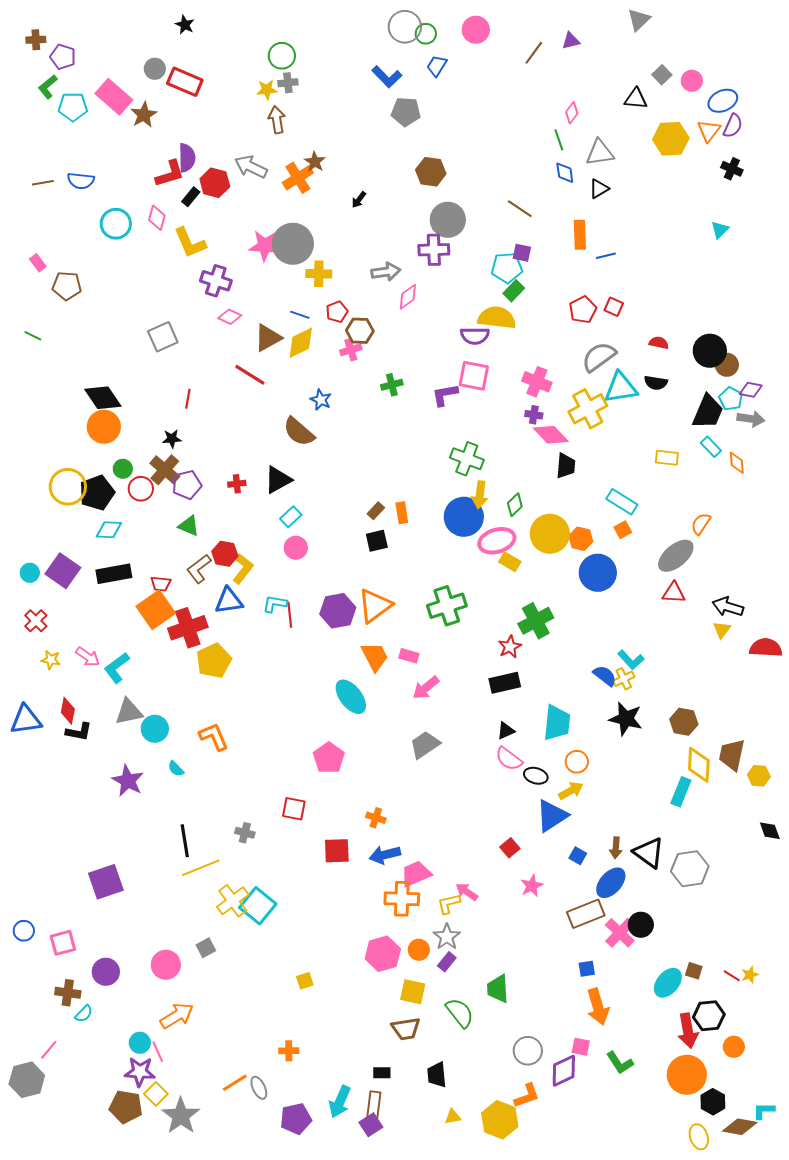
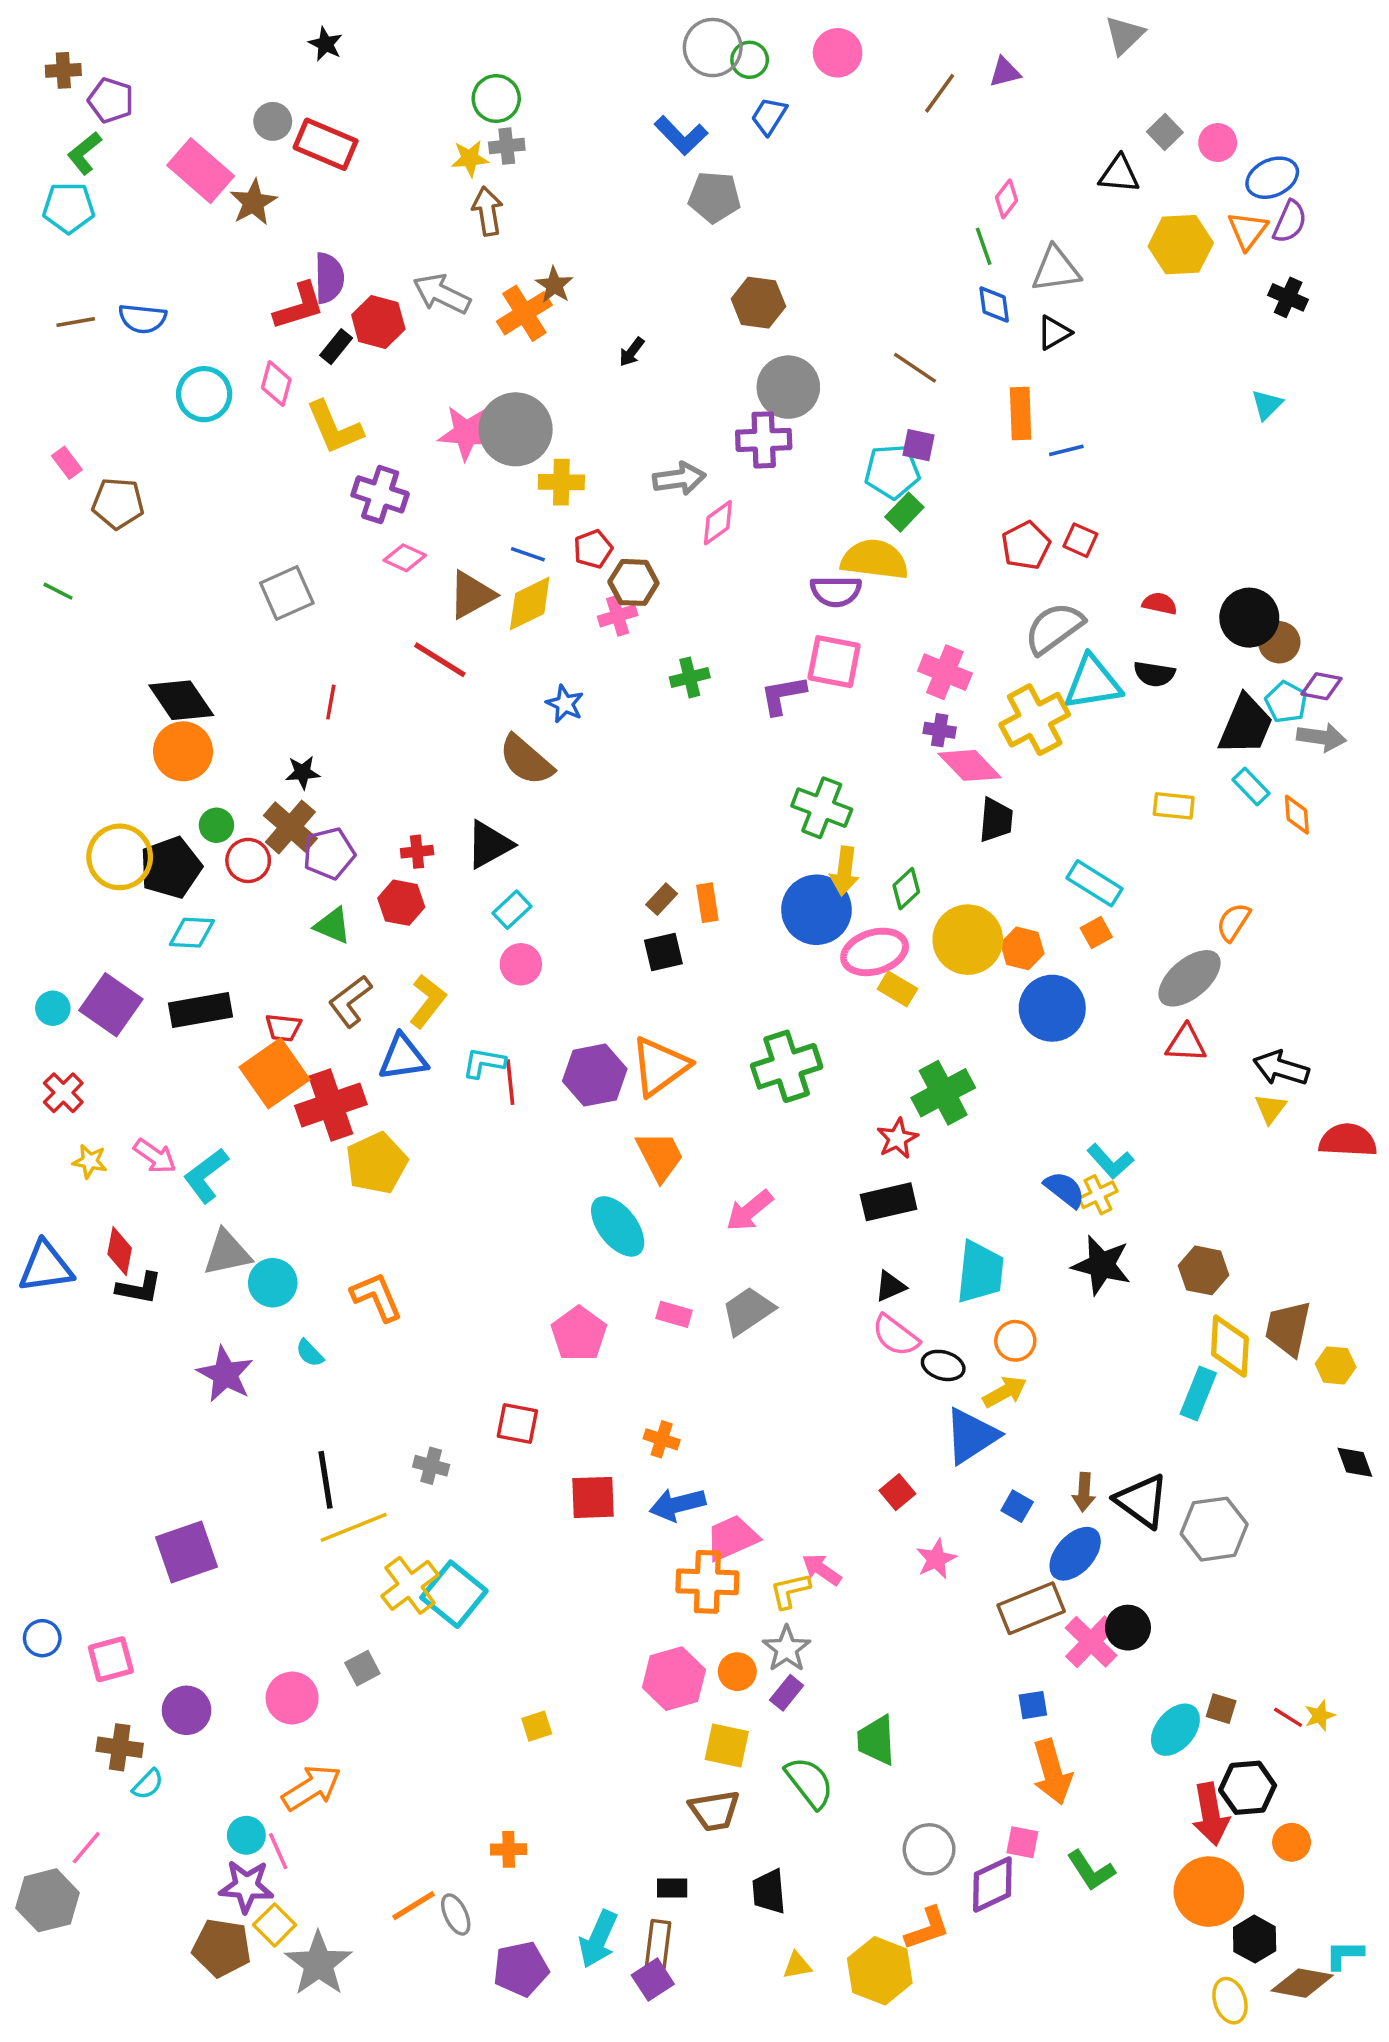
cyan pentagon: (73, 107) -> (69, 208), moved
red hexagon: (225, 554) -> (401, 903), moved
pink rectangle: (409, 656) -> (674, 1314), moved

